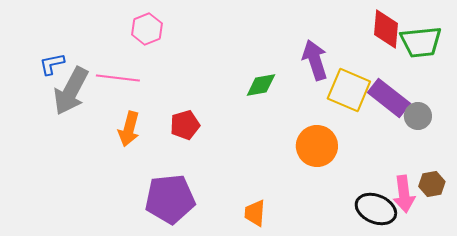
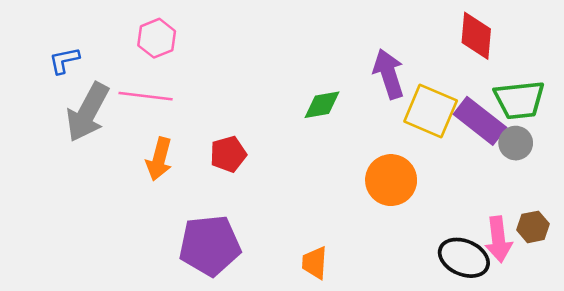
pink hexagon: (147, 29) -> (157, 38), moved
green trapezoid: (421, 42) -> (519, 100), moved
blue L-shape: (52, 64) -> (64, 60), moved

